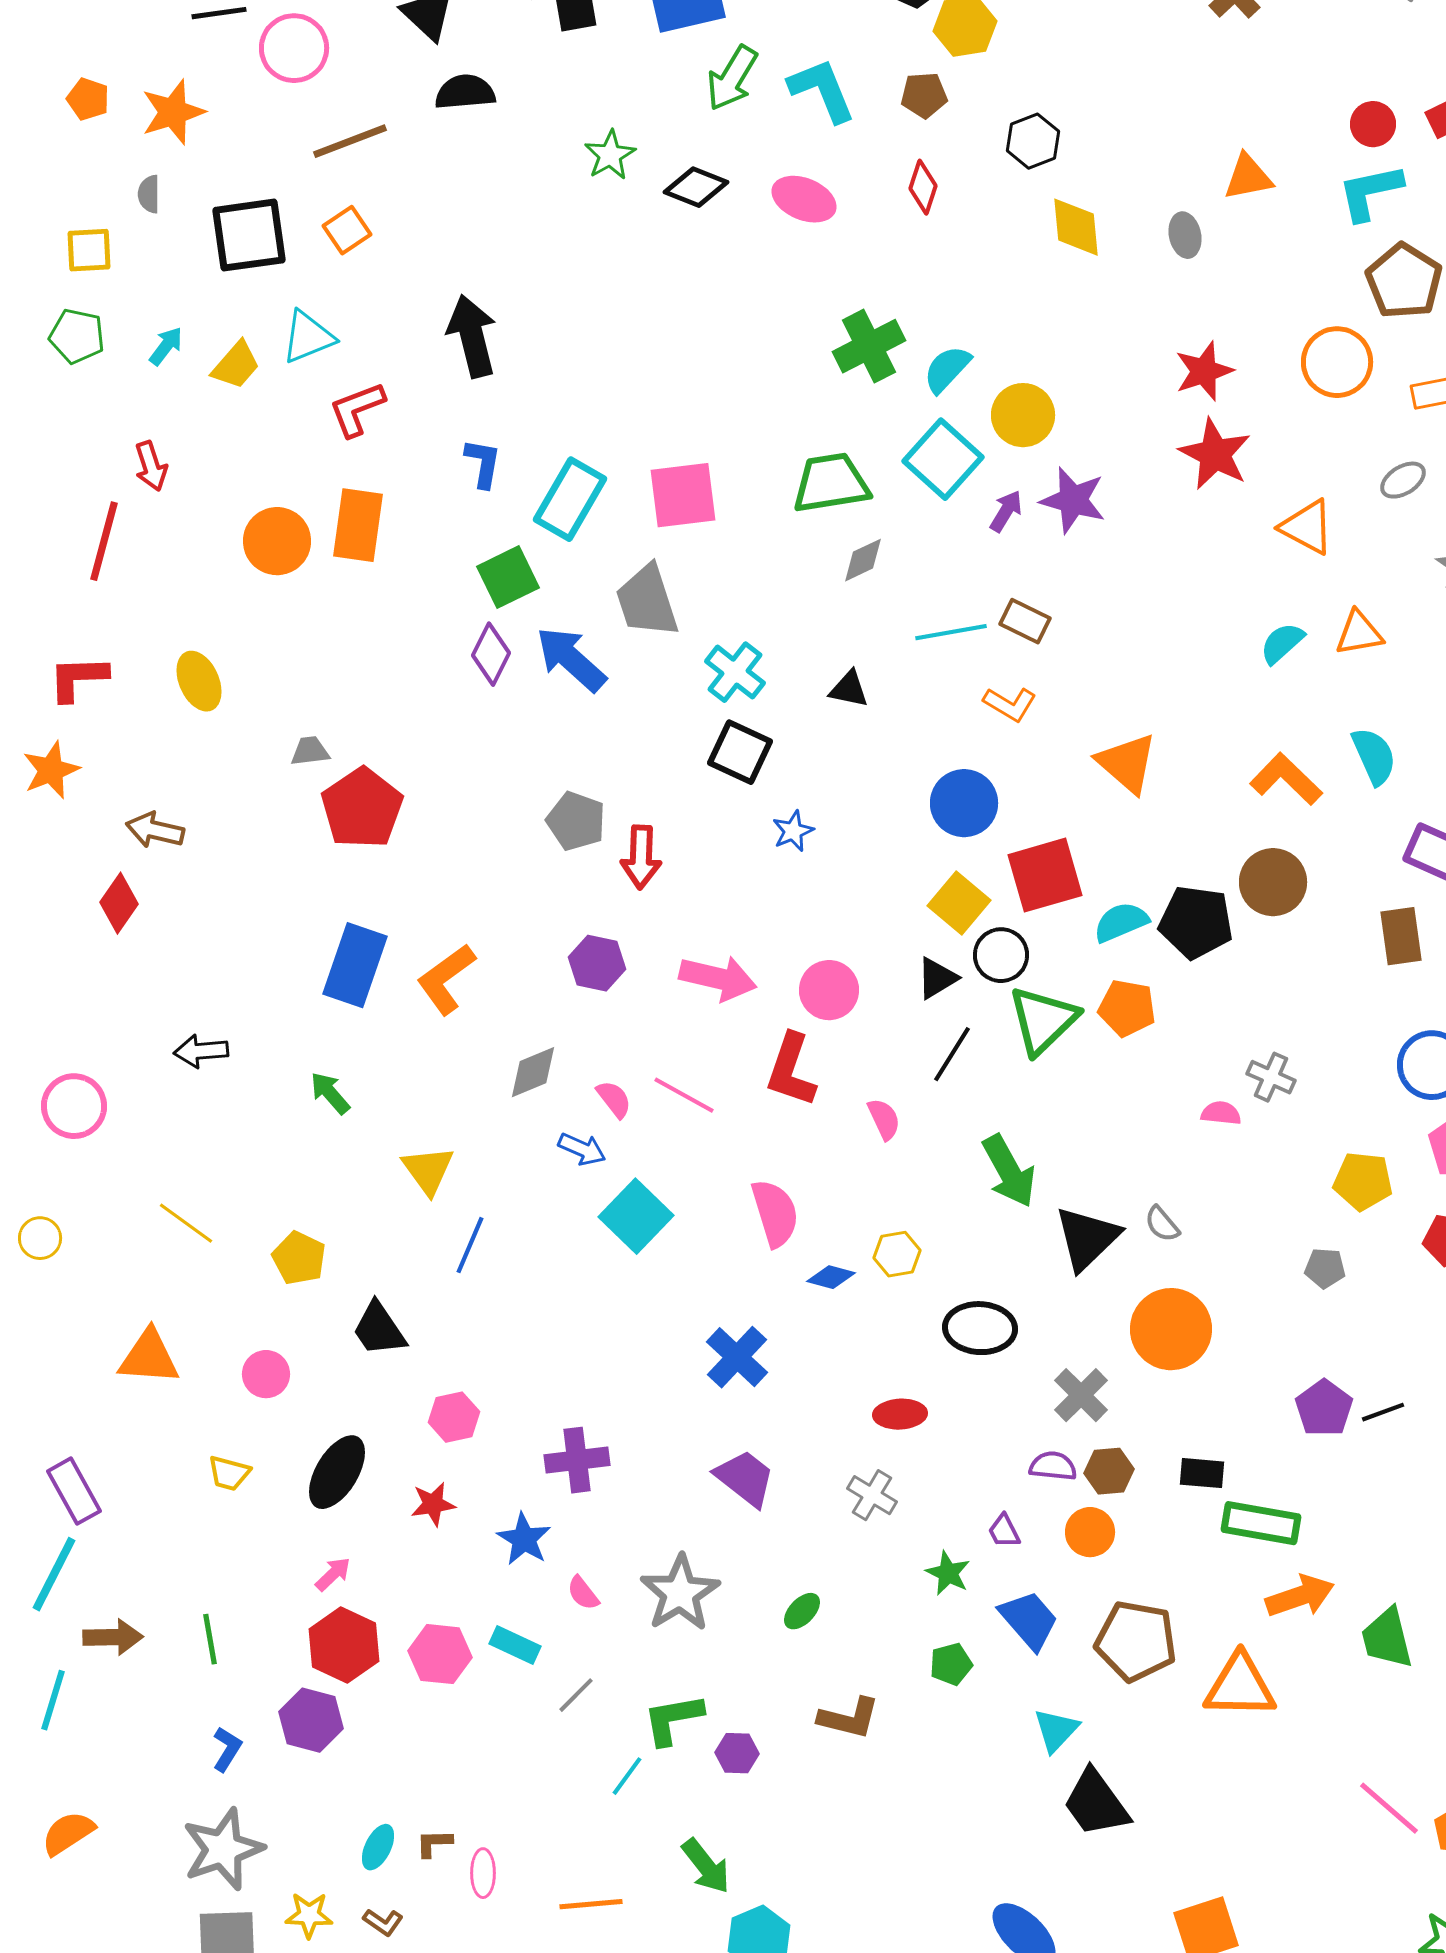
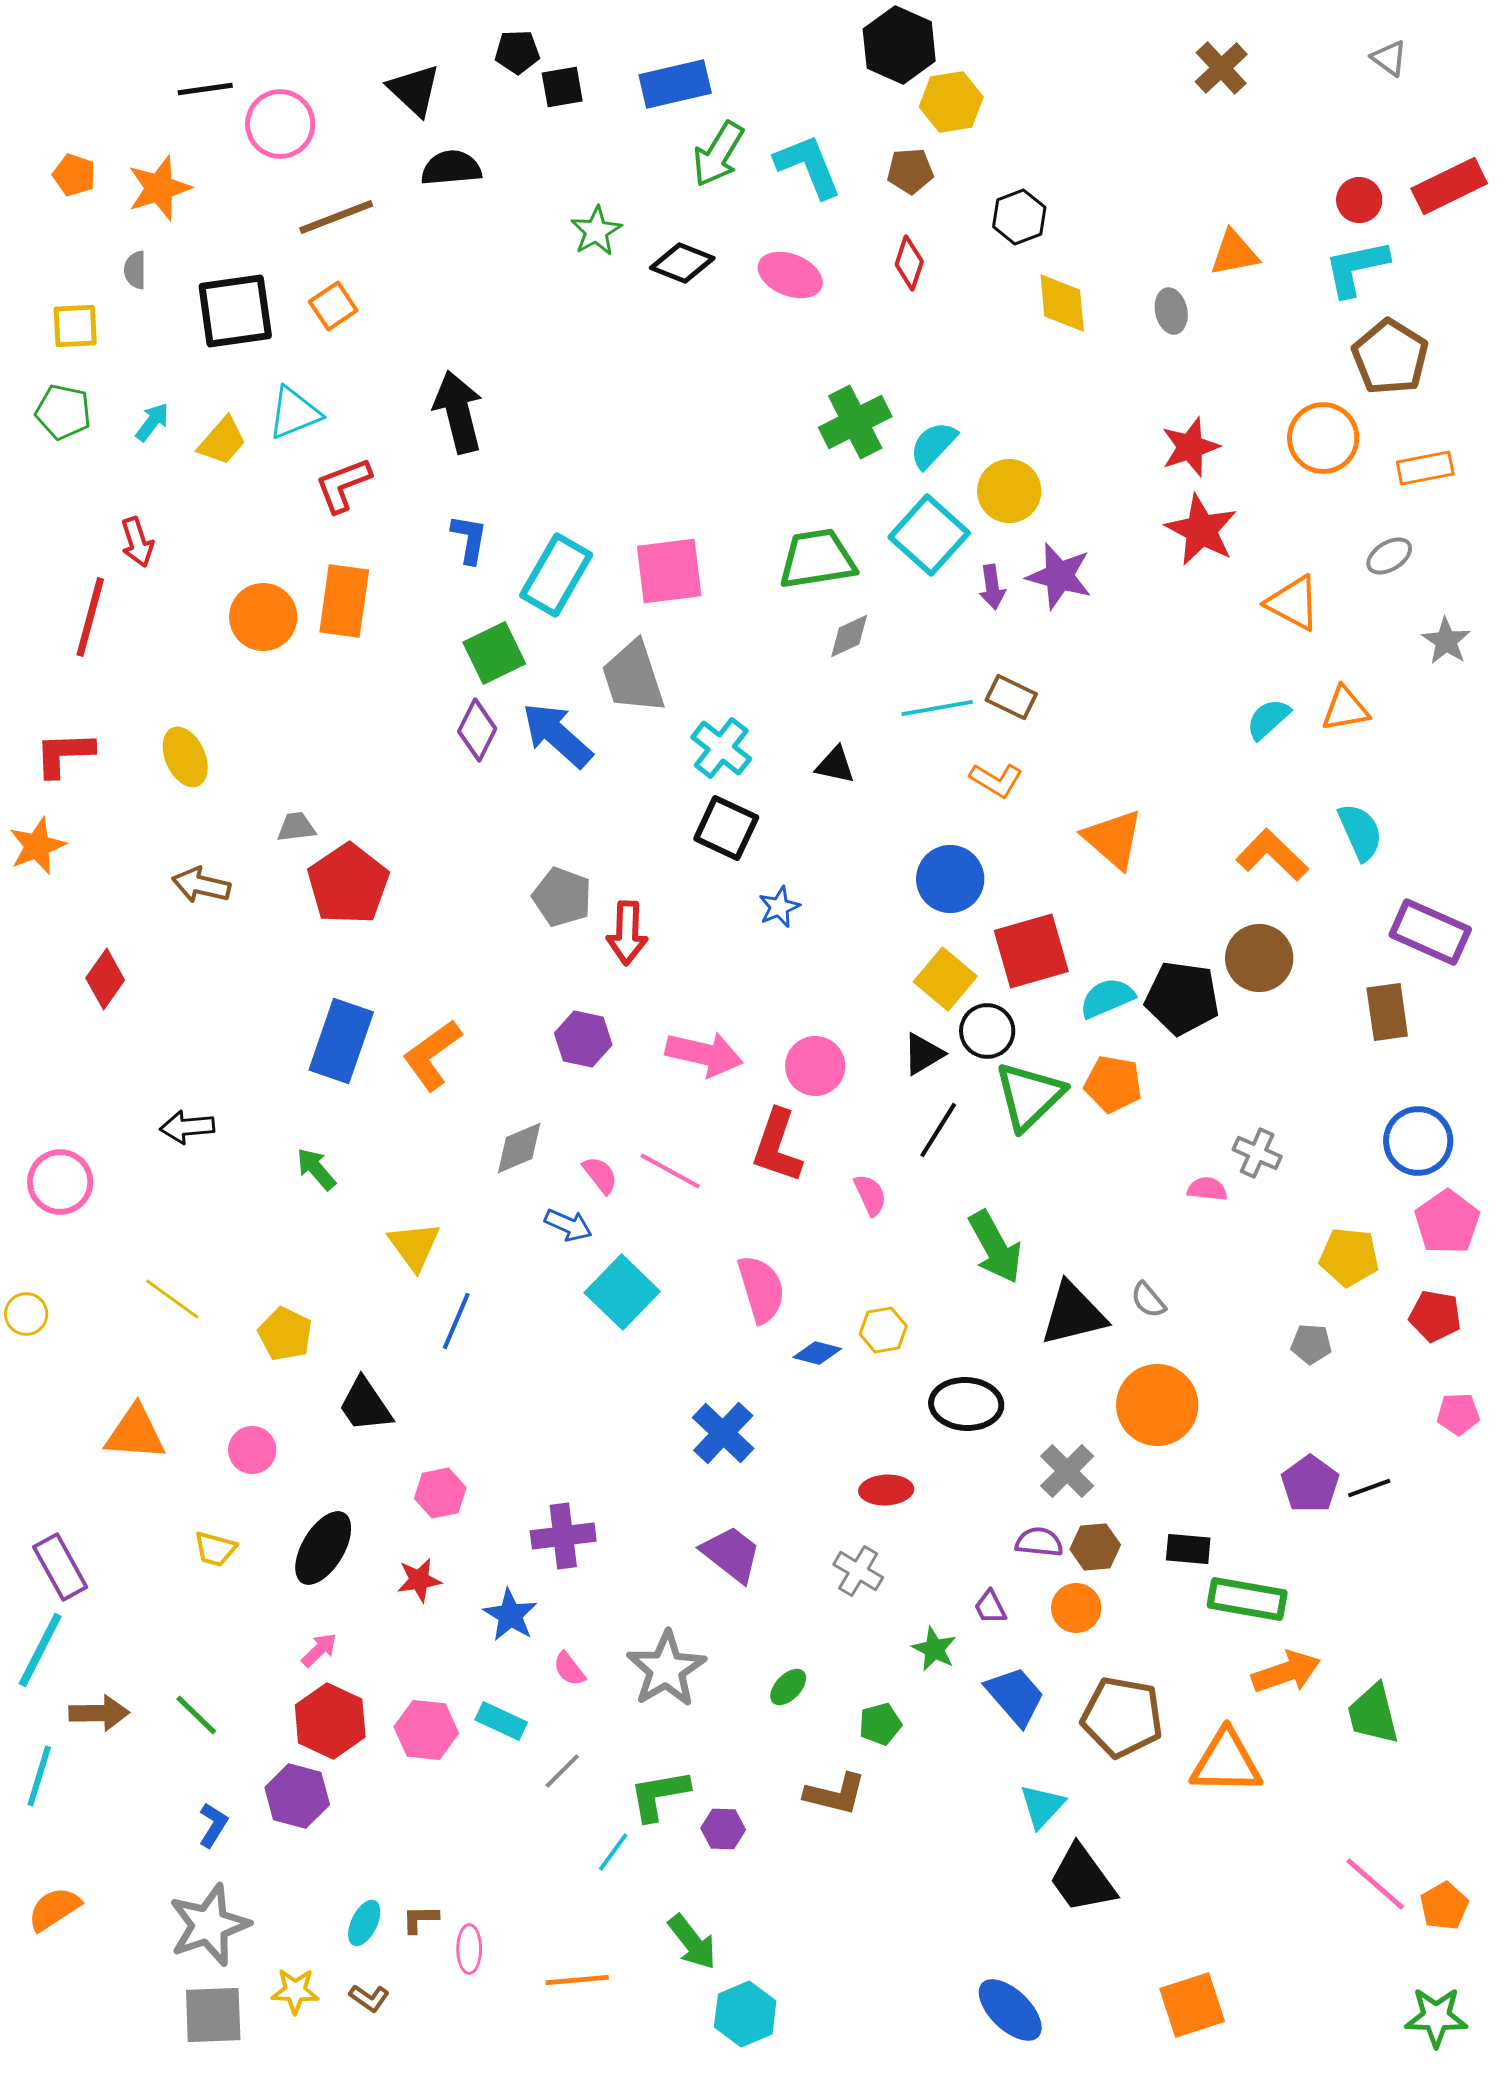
purple arrow: (1006, 511) -> (992, 587), turned 141
brown arrow: (155, 830) -> (201, 885), moved
black triangle: (1087, 1238) -> (1073, 1314), turned 30
green line: (210, 1639) -> (196, 1715), turned -36
green pentagon: (951, 1664) -> (880, 1724), moved

